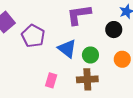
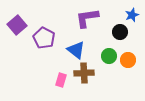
green circle: (90, 55) -> (109, 56), moved
brown cross: (87, 79) -> (84, 73), moved

